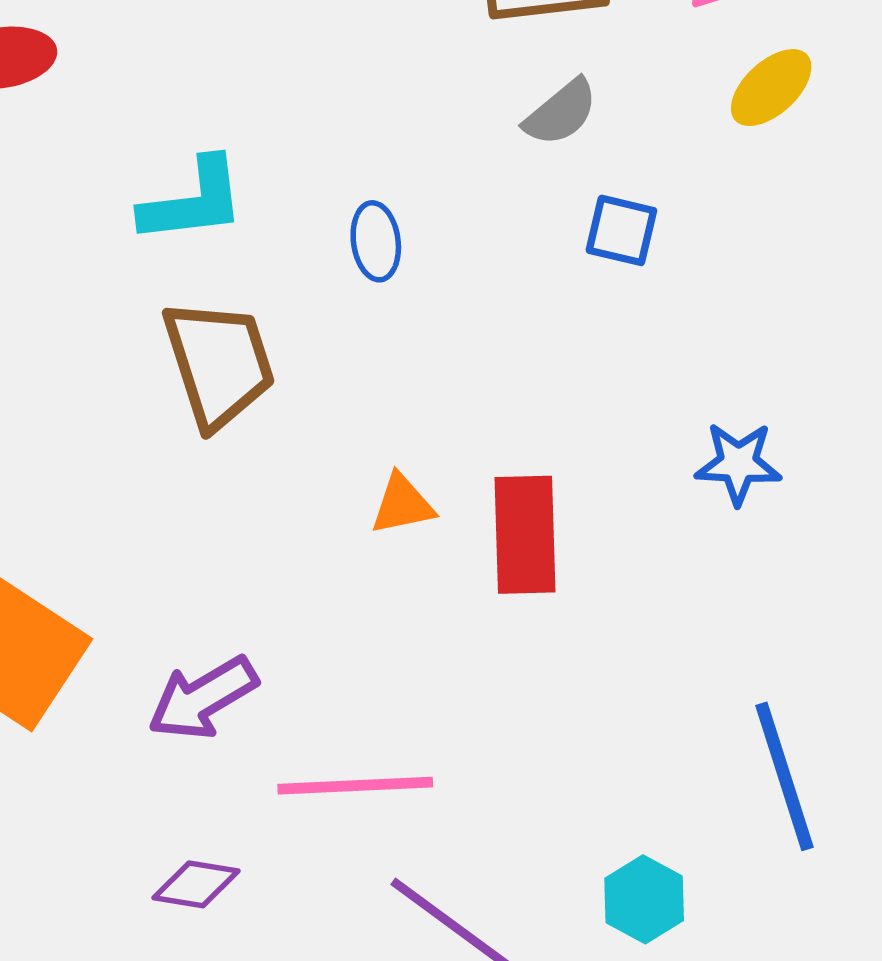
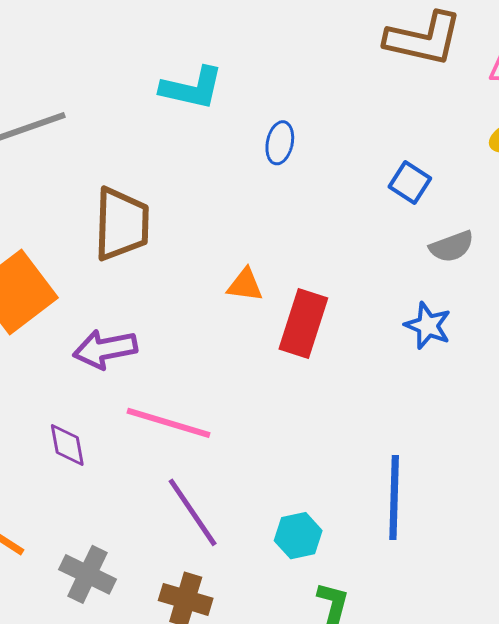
gray semicircle: (561, 112) -> (452, 247), moved
brown trapezoid: (219, 363) -> (122, 224), moved
purple diamond: (196, 884) -> (67, 445), turned 51

